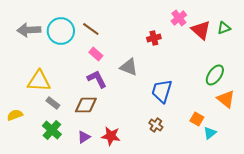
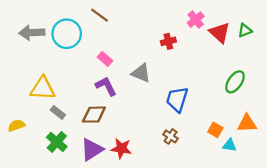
brown line: (91, 29) -> (99, 15), moved
orange triangle: (226, 99) -> (247, 123), moved, turned -42
cyan triangle: (210, 133) -> (230, 145), turned 48
purple triangle: (84, 137) -> (92, 150), size x1.6

